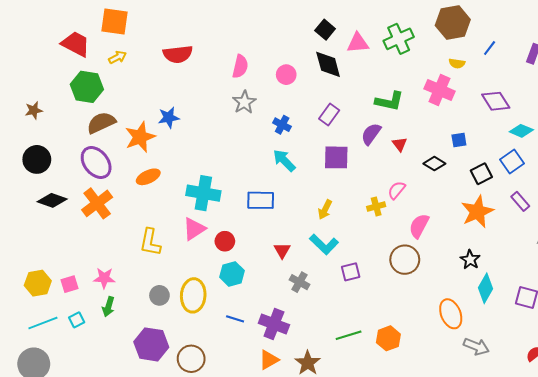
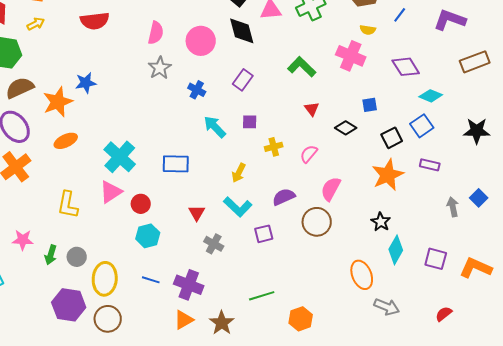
pink circle: (286, 75) -> (201, 41), size x1.5
green L-shape: (389, 101) -> (302, 67), turned -148
purple semicircle: (371, 134) -> (284, 197), moved, turned 30
purple square: (336, 157) -> (250, 122), size x0.6
cyan arrow: (284, 160) -> (215, 127), moved
cyan cross: (203, 193) -> (120, 157), turned 32
purple rectangle: (520, 201) -> (430, 165), turned -36
yellow cross: (376, 206) -> (274, 147), moved
yellow ellipse: (193, 295) -> (105, 279), moved
green arrow: (108, 307) -> (51, 255), moved
orange hexagon: (388, 338) -> (301, 319), moved

